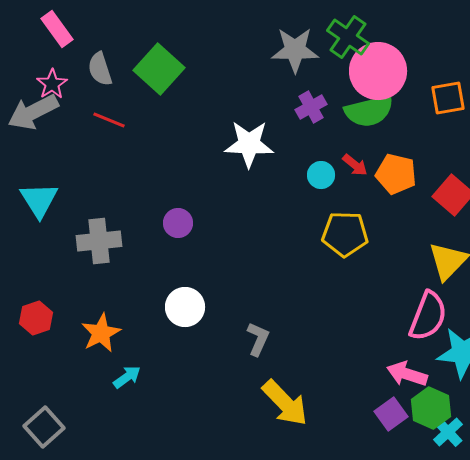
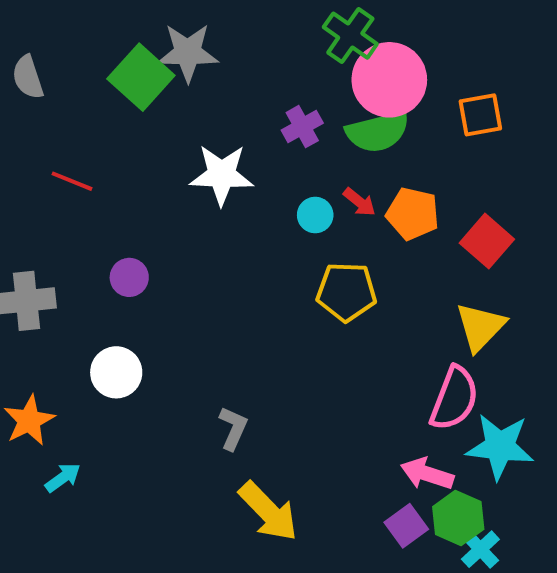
gray star: (295, 50) -> (188, 52), moved
green square: (159, 69) -> (141, 77), moved
red line: (109, 120) -> (72, 181), moved
white circle: (185, 307) -> (116, 372), moved

